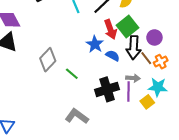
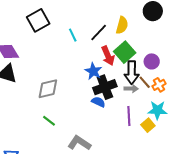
blue semicircle: (113, 56) -> (98, 102), moved
gray diamond: (48, 60) -> (48, 89), turned 35
green line: (72, 74) -> (49, 121), moved
gray arrow: (133, 78) -> (131, 89), moved
black cross: (107, 89) -> (105, 87), moved

